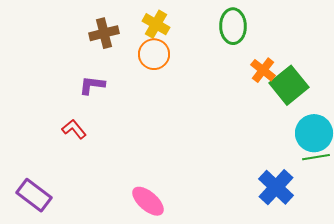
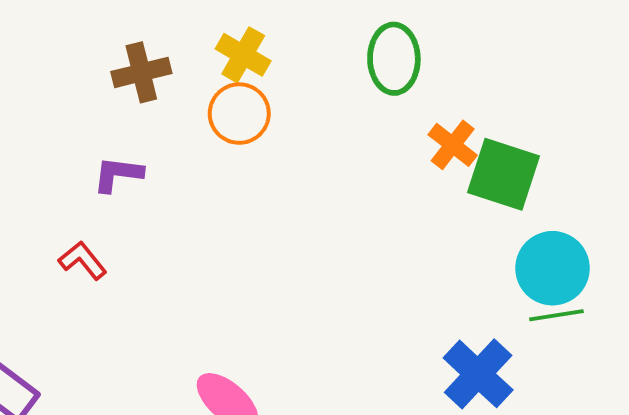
green square: (289, 85) -> (504, 174), turned -33

